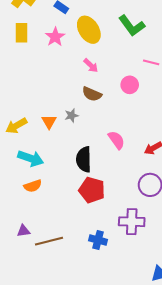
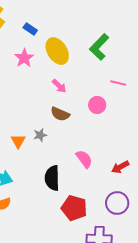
green L-shape: (132, 26) -> (99, 47), turned 80
red pentagon: (92, 190) -> (74, 208), moved

